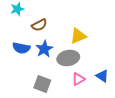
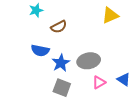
yellow triangle: (78, 36) -> (110, 15), moved
blue star: (44, 49) -> (61, 63), moved

